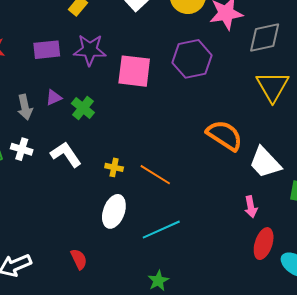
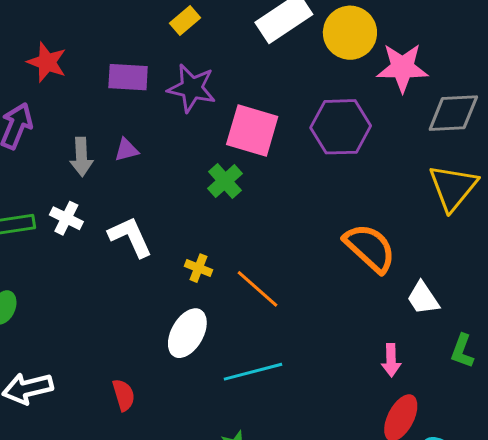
green cross: (83, 108) -> (225, 181), moved
white trapezoid: (265, 163) -> (423, 298), size x0.7

